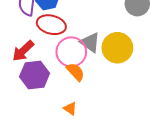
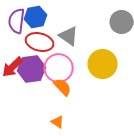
gray triangle: (90, 42) -> (69, 36), moved
purple hexagon: (35, 75) -> (32, 69), moved

